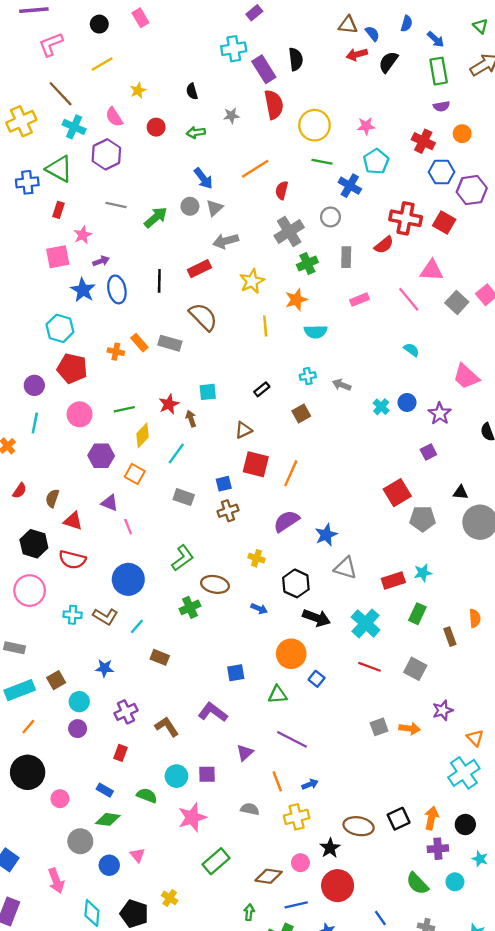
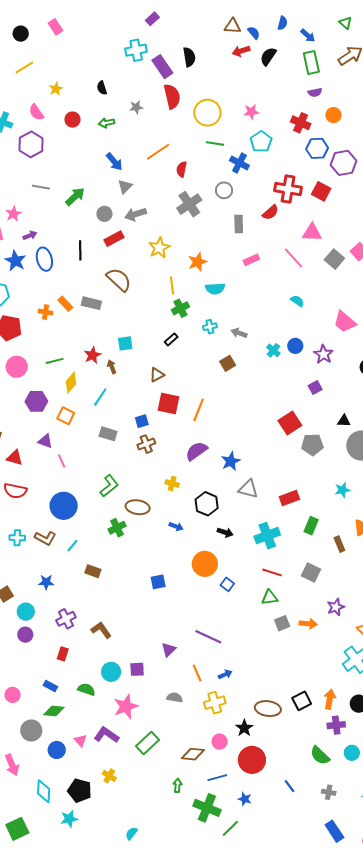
gray circle: (190, 206) -> (104, 214), moved
green cross: (307, 263) -> (180, 308), moved
brown square: (301, 413) -> (228, 363), moved
cyan star: (423, 573) -> (342, 490), moved
black arrow: (316, 618) -> (225, 532), size x0.7
cyan cross: (366, 623) -> (267, 536), turned 30
green triangle: (278, 695) -> (270, 597), moved
purple L-shape: (213, 712) -> (106, 735), moved

